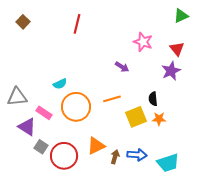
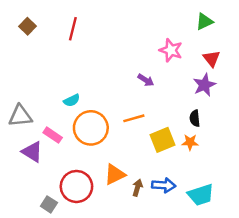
green triangle: (181, 16) -> (204, 22), moved
red line: (77, 24) -> (73, 29), moved
black semicircle: (153, 99) -> (195, 118), moved
gray square: (41, 147) -> (49, 204), moved

